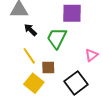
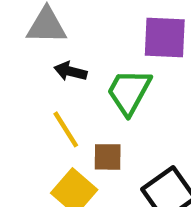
black arrow: (30, 30) -> (70, 71), turned -32

